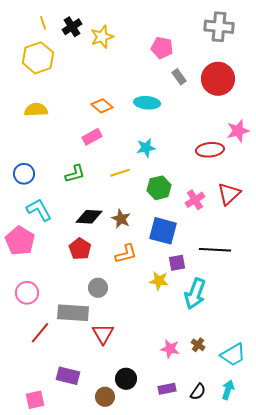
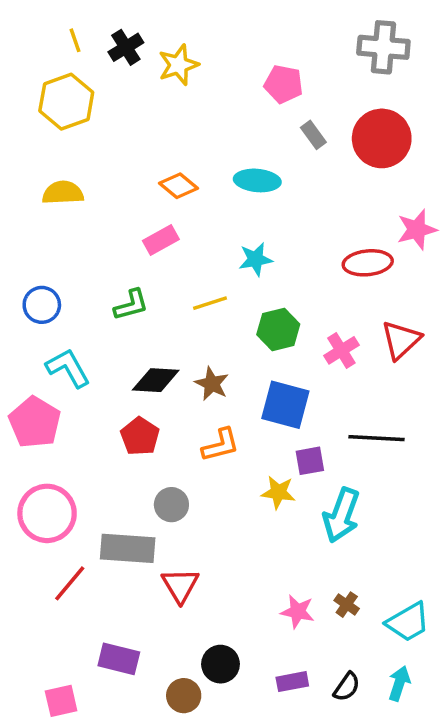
pink circle: (27, 293) -> (47, 513), size x1.4

